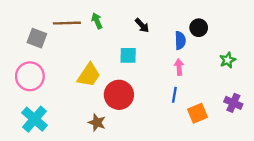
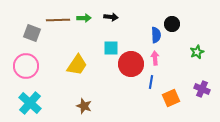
green arrow: (97, 21) -> (84, 18), turned 112
black arrow: (142, 25) -> (111, 17), moved, turned -40
red circle: (119, 95) -> (131, 64), moved

